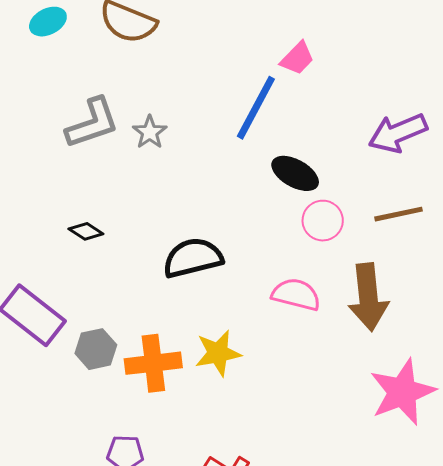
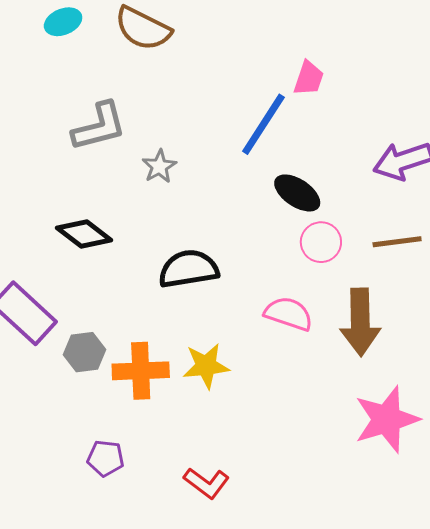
pink trapezoid: (297, 58) -> (309, 78), turned -30
gray star: (150, 132) -> (159, 166), moved
black diamond: (86, 231) -> (84, 234), size x1.6

